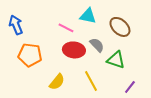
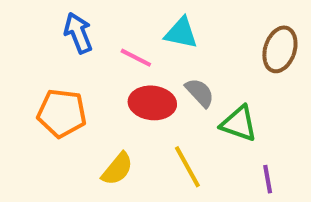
blue arrow: (16, 25) -> (78, 33), moved
brown ellipse: (120, 27) -> (280, 49), moved, turned 65
purple line: (130, 87) -> (268, 179), turned -48

